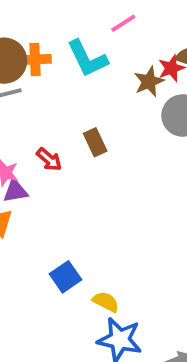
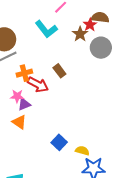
orange cross: (35, 60) -> (24, 73), moved
red arrow: (49, 159) -> (38, 85), size x1.5

